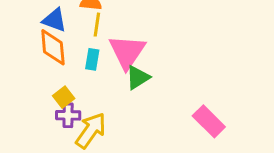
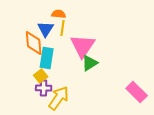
blue triangle: (54, 20) -> (46, 29), moved, turned 42
cyan rectangle: (92, 59) -> (47, 58), moved, size x1.5

